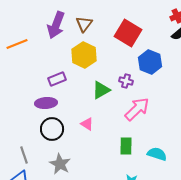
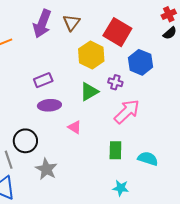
yellow hexagon: (84, 55) -> (91, 55), moved
purple ellipse: (46, 103) -> (49, 105), moved
black circle: (52, 129) -> (25, 141), moved

